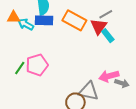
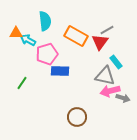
blue rectangle: (44, 20) -> (60, 71), moved
cyan rectangle: (108, 36) -> (116, 62), moved
pink pentagon: (37, 65) -> (47, 54), moved
gray triangle: (89, 91) -> (105, 76), moved

